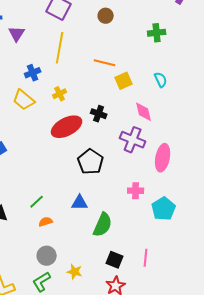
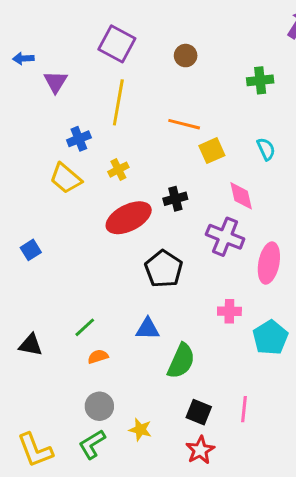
black cross: (99, 114) -> (175, 199), turned -35

